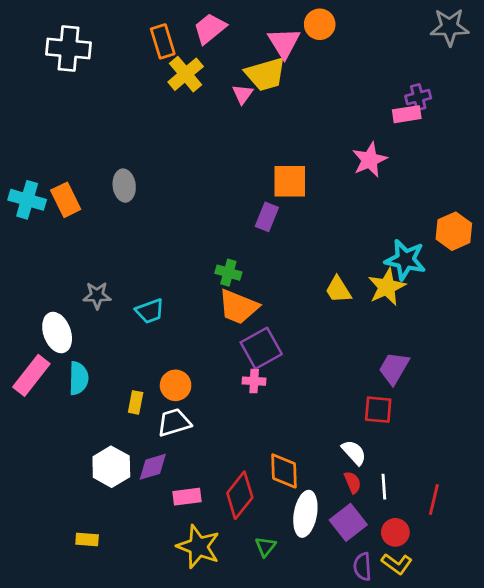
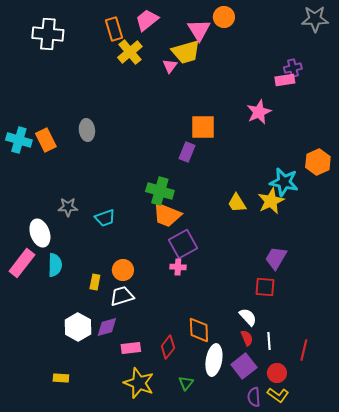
green cross: (228, 273) -> (160, 191), size x1.5
red diamond: (240, 495) -> (168, 347), size x0.7

